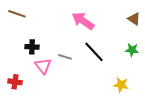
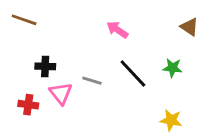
pink arrow: (83, 21) -> (117, 30), size x0.7
green star: (132, 50) -> (172, 68), moved
red cross: (15, 82) -> (28, 105), moved

